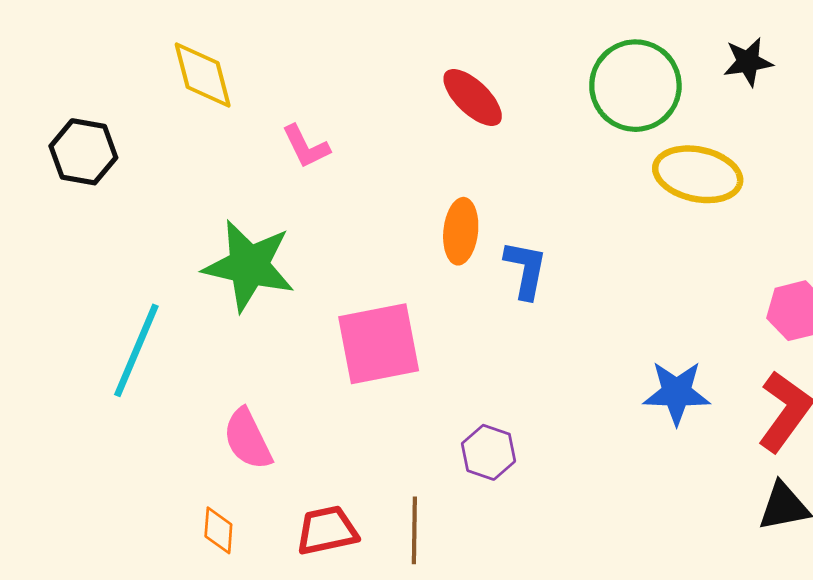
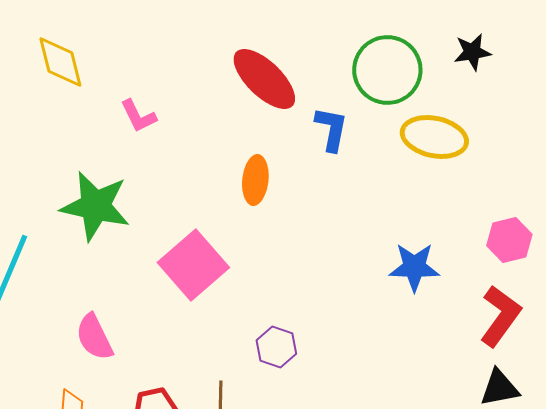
red ellipse: (473, 98) -> (264, 79), size x1.4
blue L-shape: (526, 270) -> (331, 129), moved
pink square: (379, 344) -> (193, 265), turned -30
blue star: (677, 393) -> (414, 267), moved

